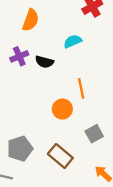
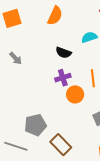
purple cross: (19, 56) -> (63, 78), moved
brown rectangle: (60, 156) -> (61, 145), moved

